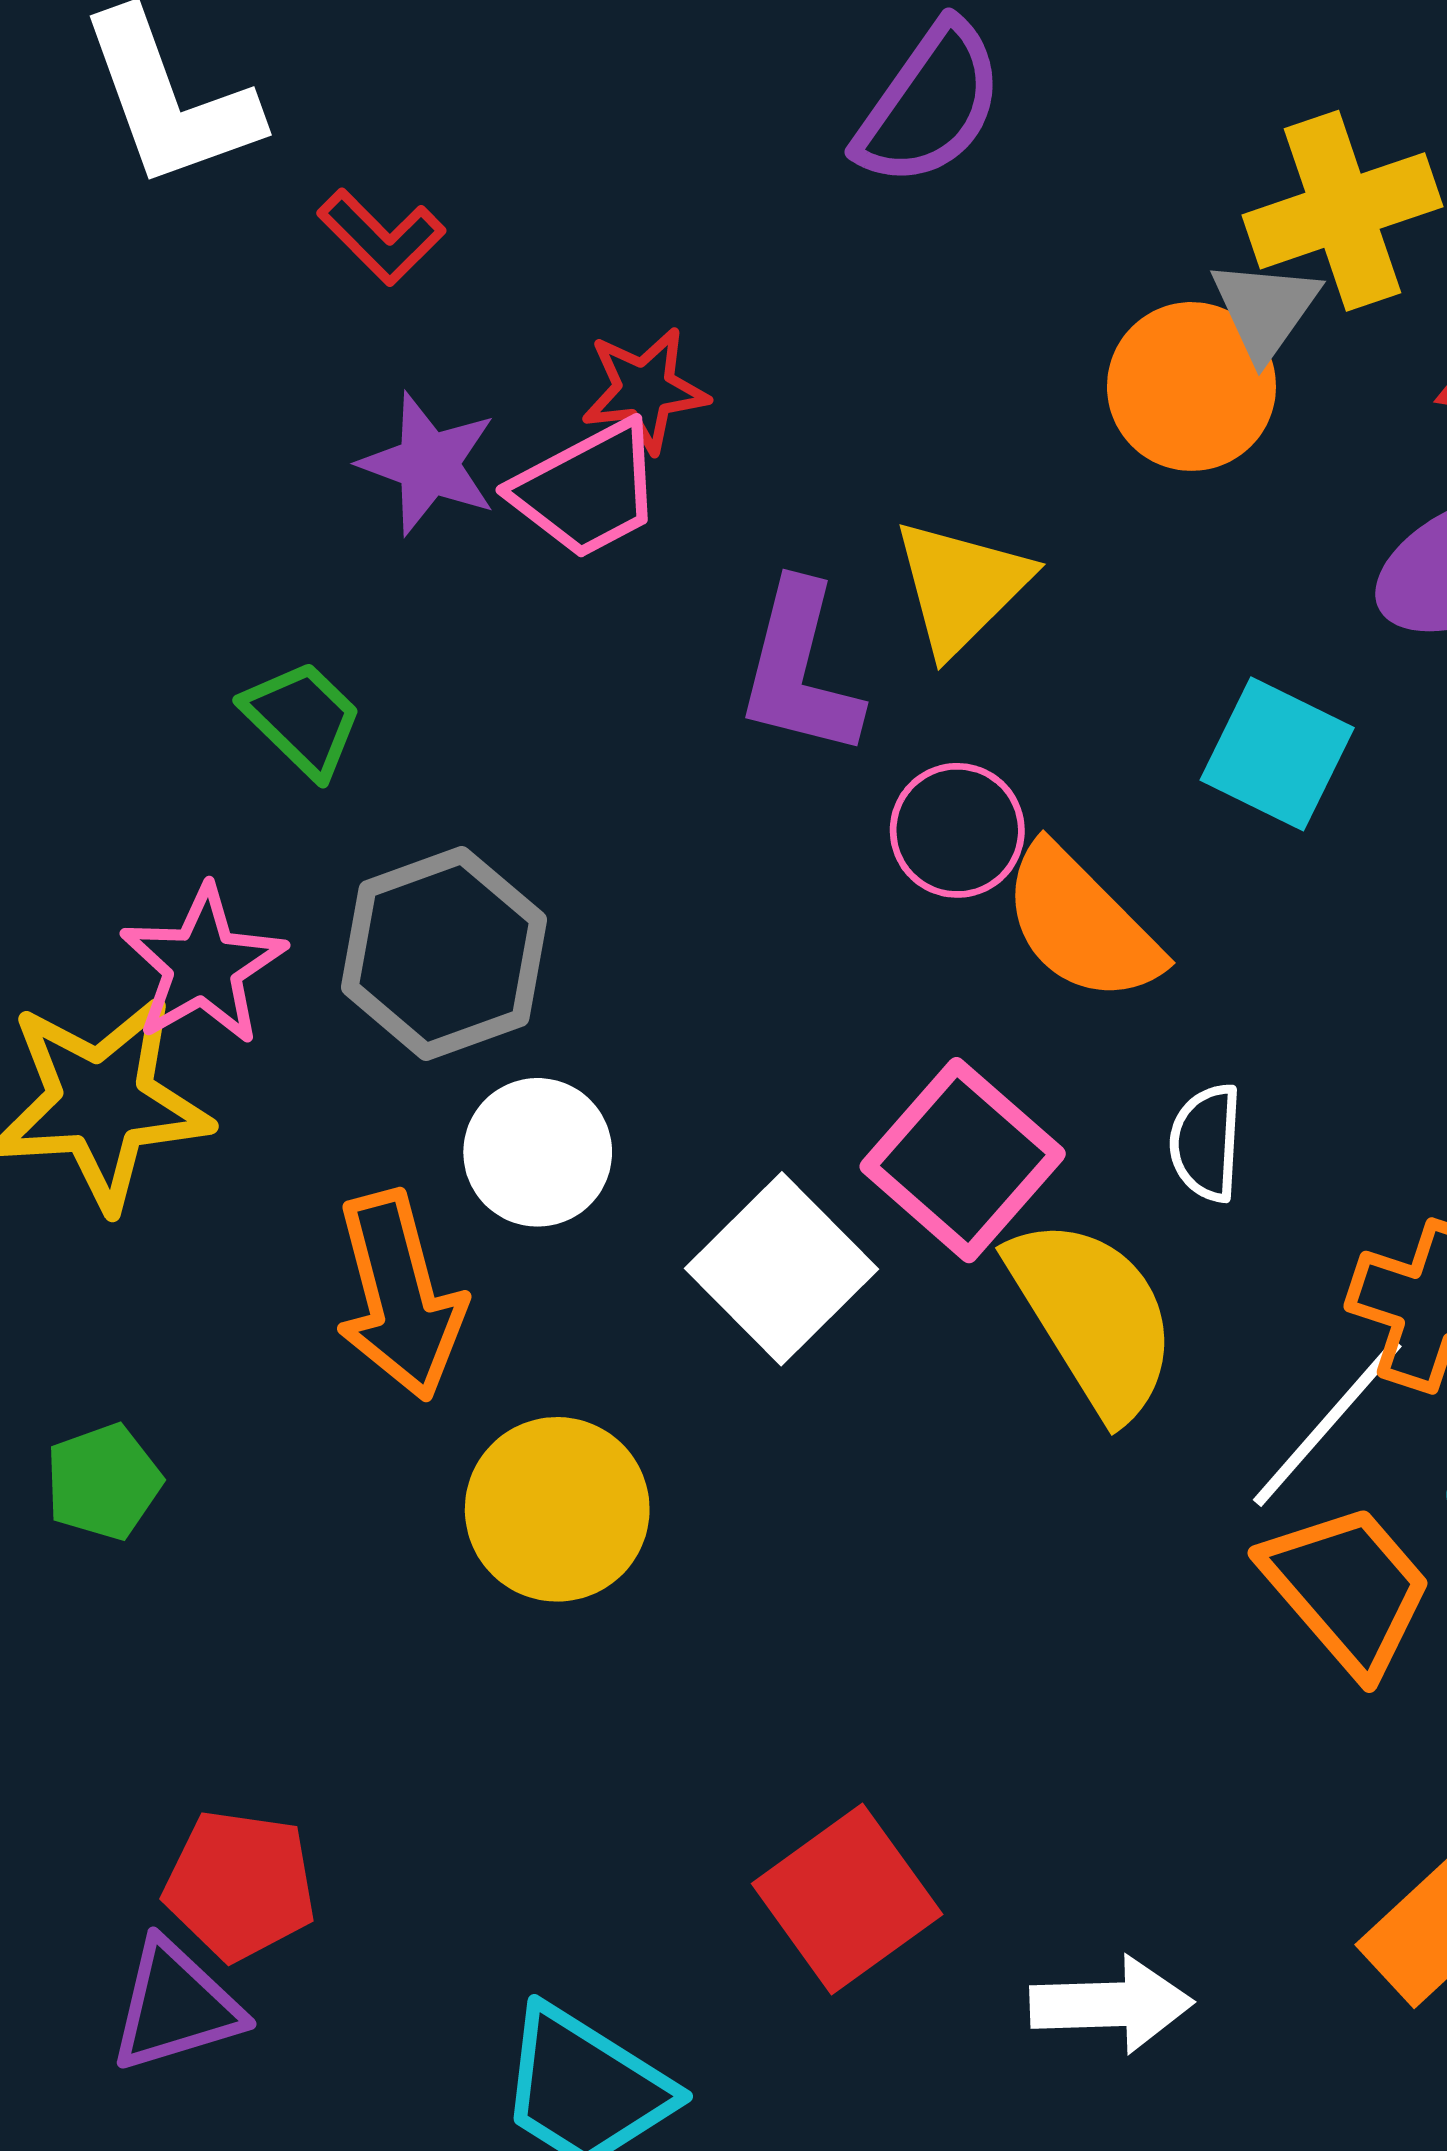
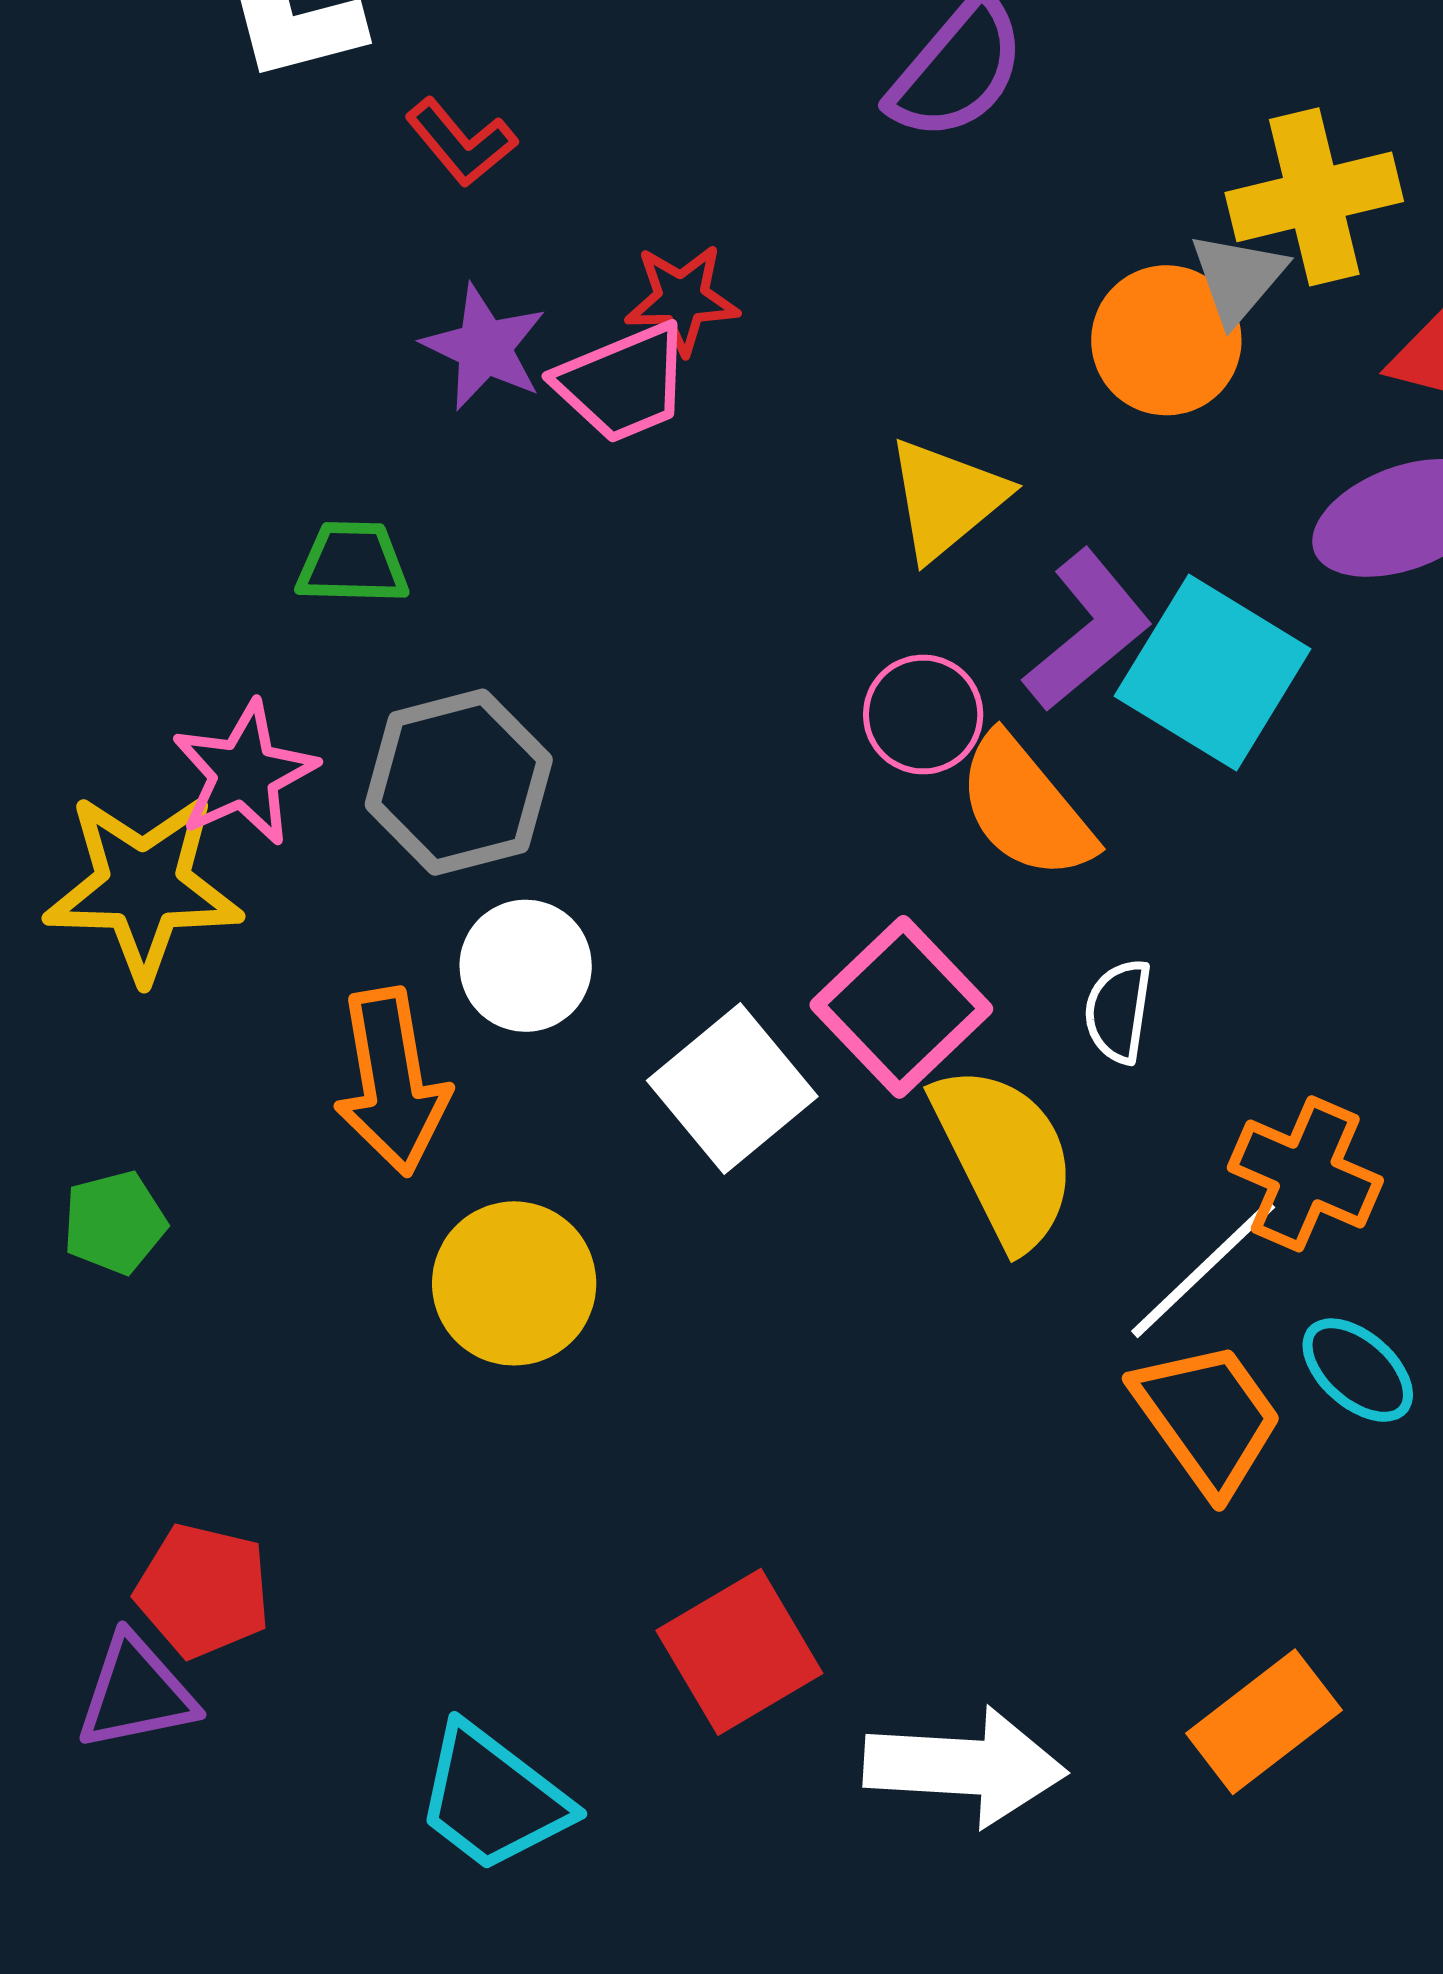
purple L-shape: (800, 670) -> (1088, 630), moved, turned -149
green trapezoid: (303, 719) -> (352, 563), turned -48
cyan square: (1277, 754) -> (1213, 673), size x1.4
white arrow: (1111, 2005) -> (965, 1767), size x1.4

